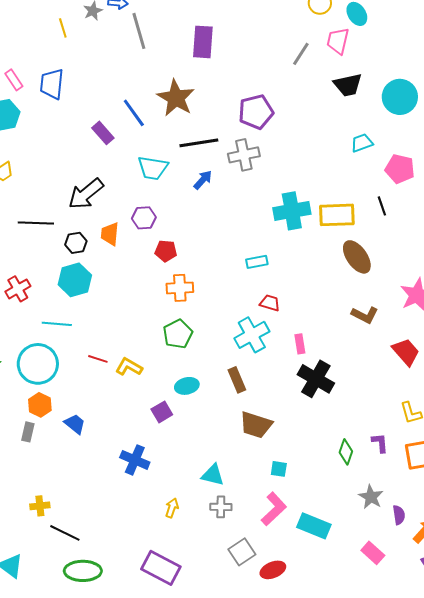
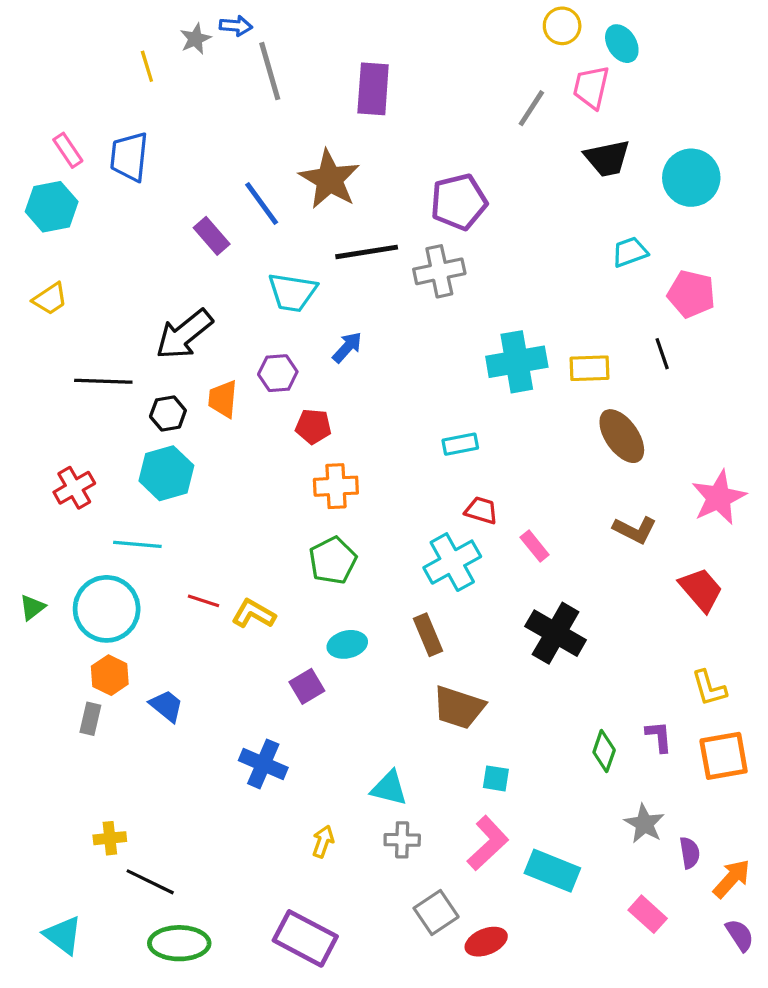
blue arrow: (203, 180) -> (347, 347), moved
yellow rectangle: (337, 215) -> (590, 368), size x0.7
pink rectangle: (300, 344) -> (535, 546), moved, turned -30

